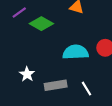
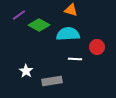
cyan semicircle: (75, 52) -> (68, 34), moved
white line: (86, 89) -> (75, 59), moved, turned -56

